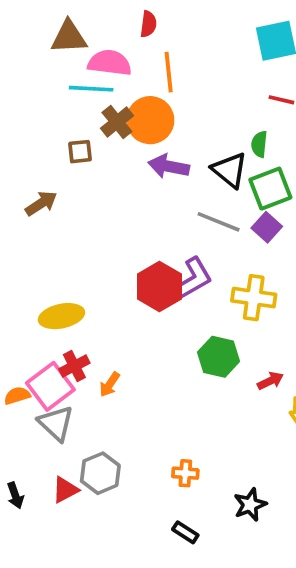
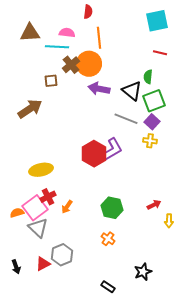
brown triangle: (69, 37) -> (30, 33), moved
pink semicircle: (110, 63) -> (67, 33), size x0.7
brown arrow: (41, 203) -> (30, 109), size x1.4
yellow cross: (254, 298) -> (150, 141), moved, size x0.6
green hexagon: (219, 357) -> (112, 208), moved
orange cross: (185, 473) -> (108, 239), moved, turned 32

